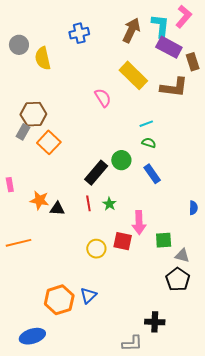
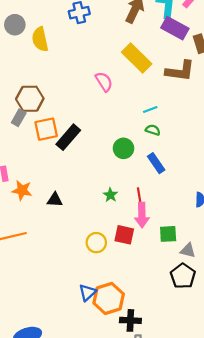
orange square: (49, 142) -> (46, 129), turned 35
black rectangle: (96, 173) -> (68, 137), moved
orange star: (39, 200) -> (22, 190), moved
red line: (88, 203) -> (139, 196), moved
orange hexagon: (59, 300) -> (109, 298), moved
black cross: (155, 322) -> (130, 320), moved

